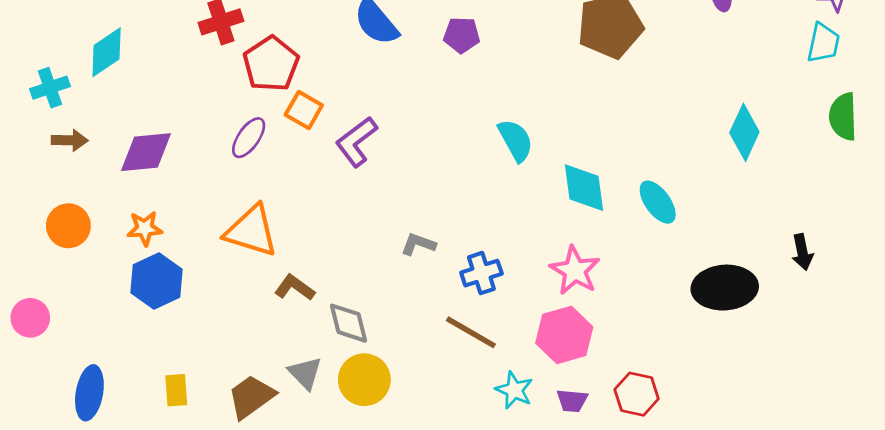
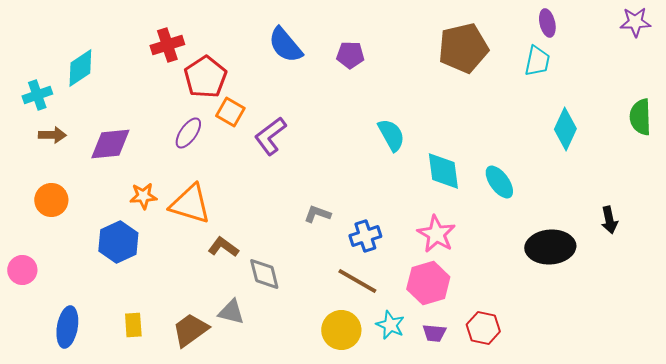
cyan trapezoid: (823, 43) -> (537, 61), moved
orange star: (145, 228) -> (143, 196), moved
gray triangle: (305, 373) -> (231, 312), turned -32
yellow circle: (364, 380) -> (341, 330), moved

